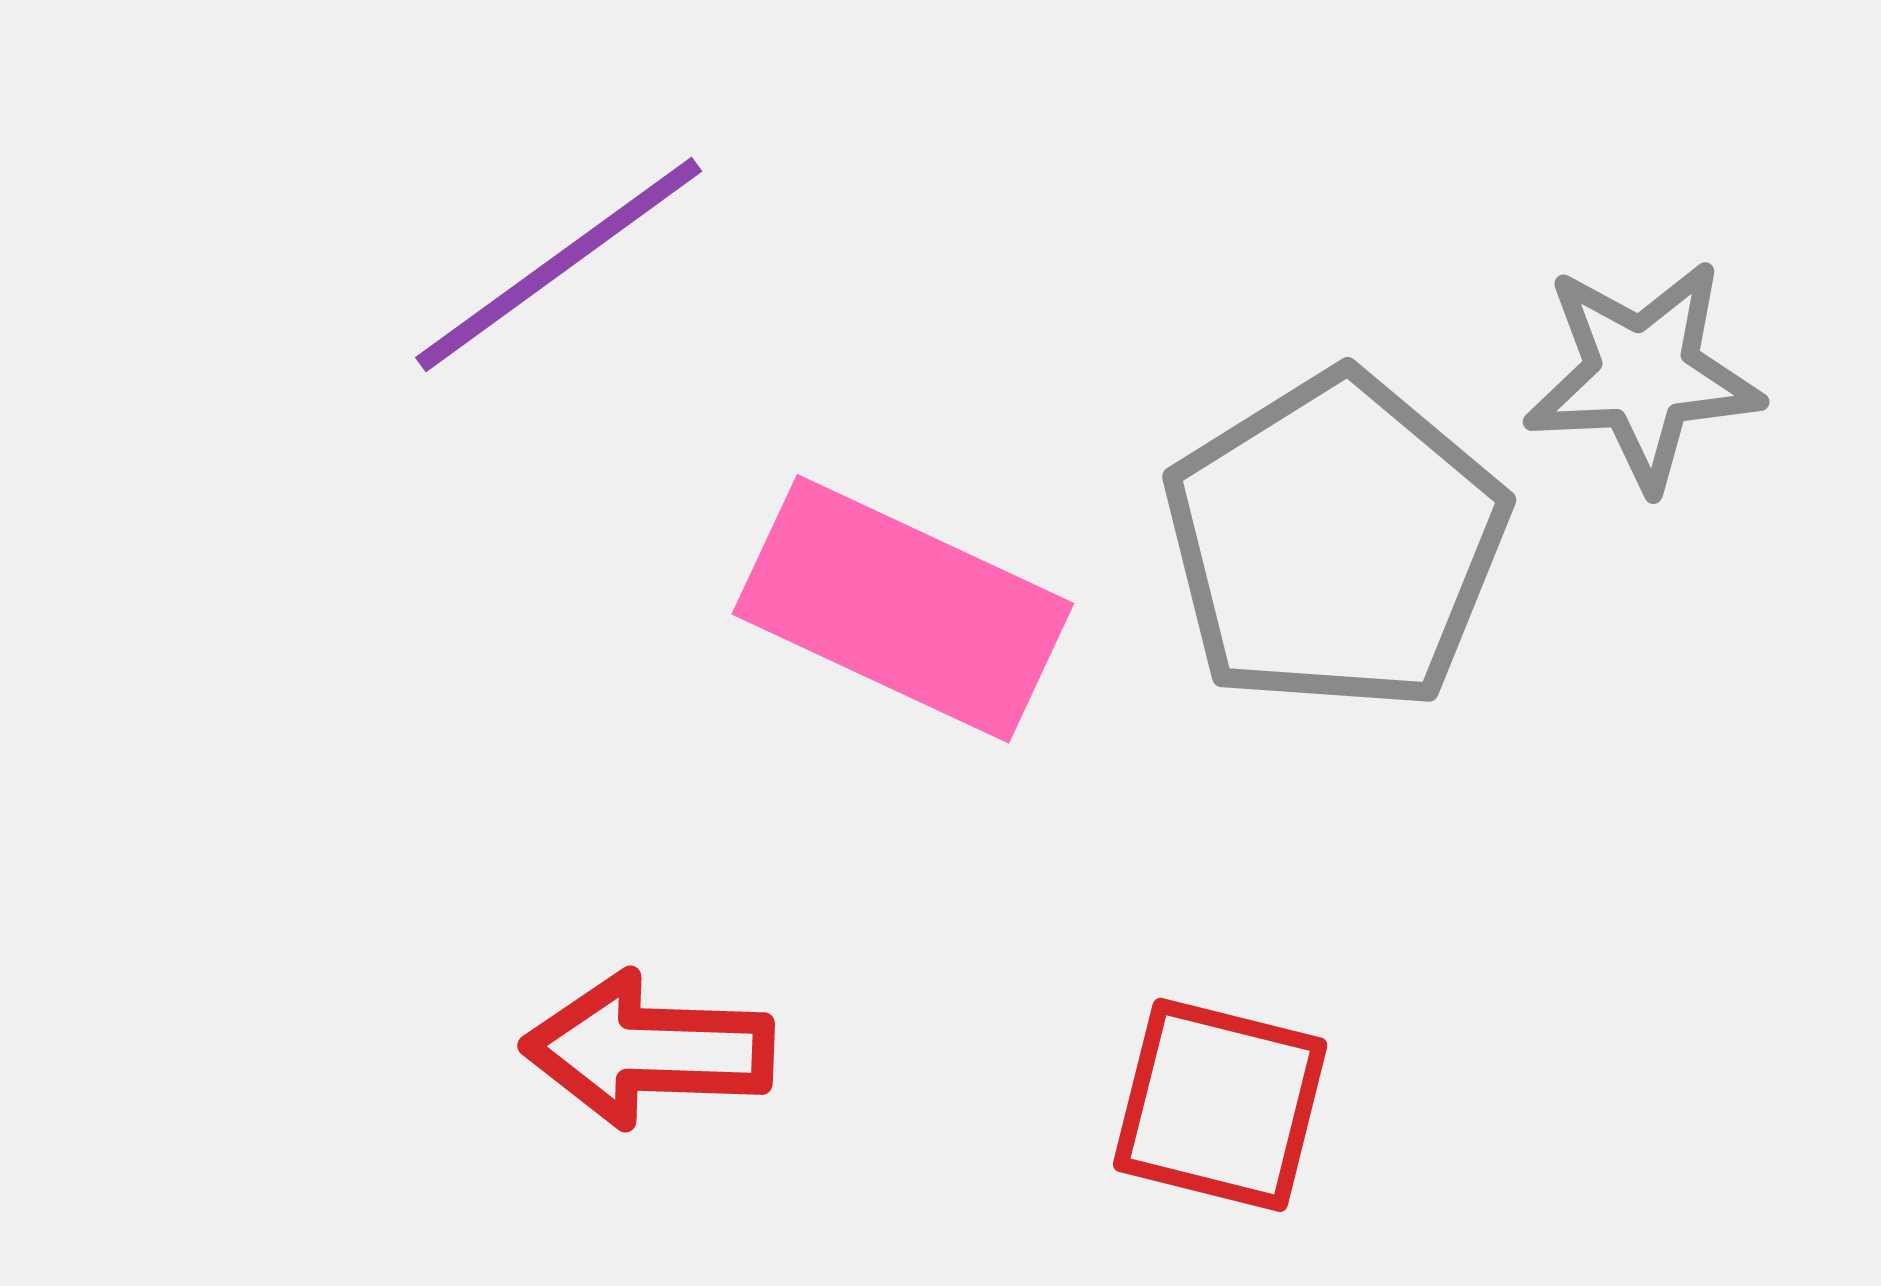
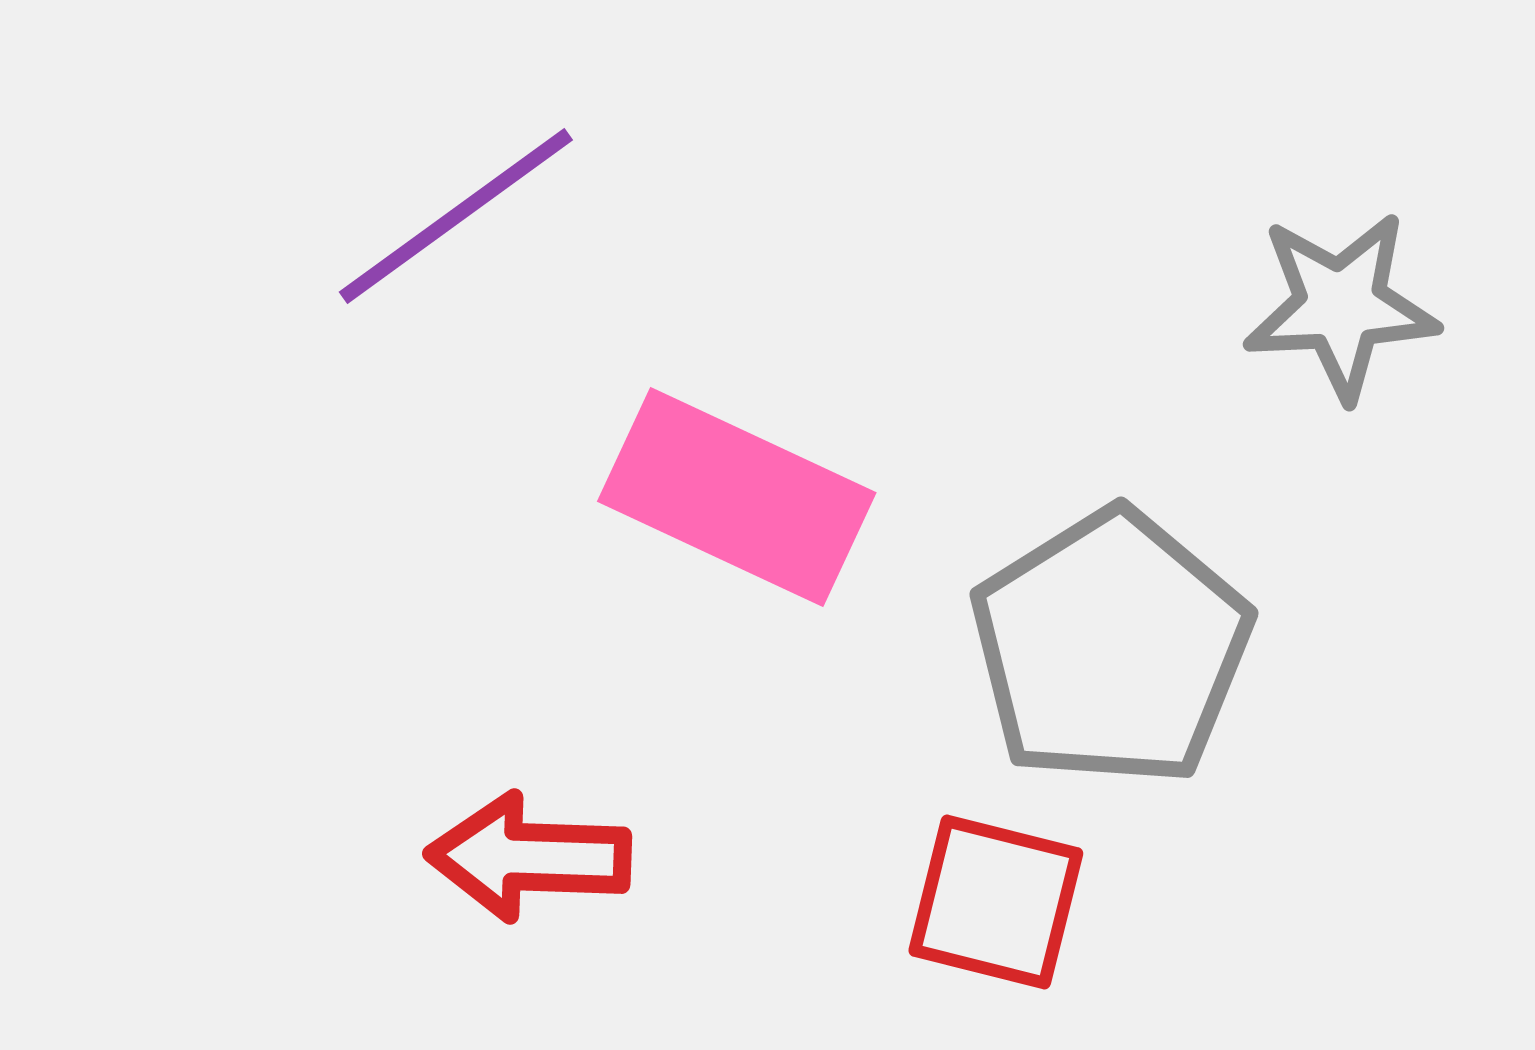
gray pentagon: (1335, 543) -> (1111, 648), moved

